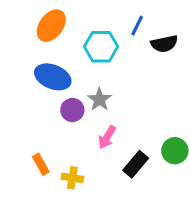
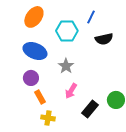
black semicircle: (164, 44) -> (104, 39), moved
purple circle: (72, 110) -> (31, 78), moved
orange rectangle: (41, 164) -> (40, 97), moved

